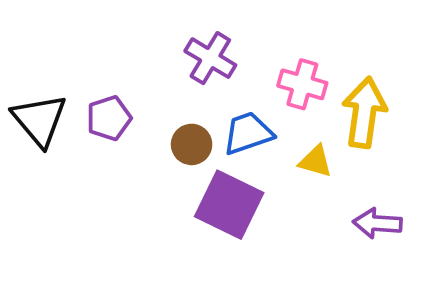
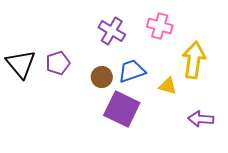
pink cross: (302, 84) -> (160, 26), moved

